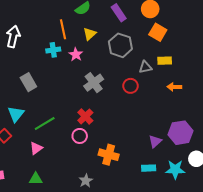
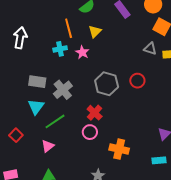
gray hexagon: (120, 45) -> (107, 84), moved
gray triangle: (145, 67) -> (150, 49), moved, turned 32
gray rectangle: (28, 82) -> (37, 82), turned -48
gray cross: (94, 83) -> (63, 90), moved
cyan triangle: (16, 114) -> (36, 107), moved

